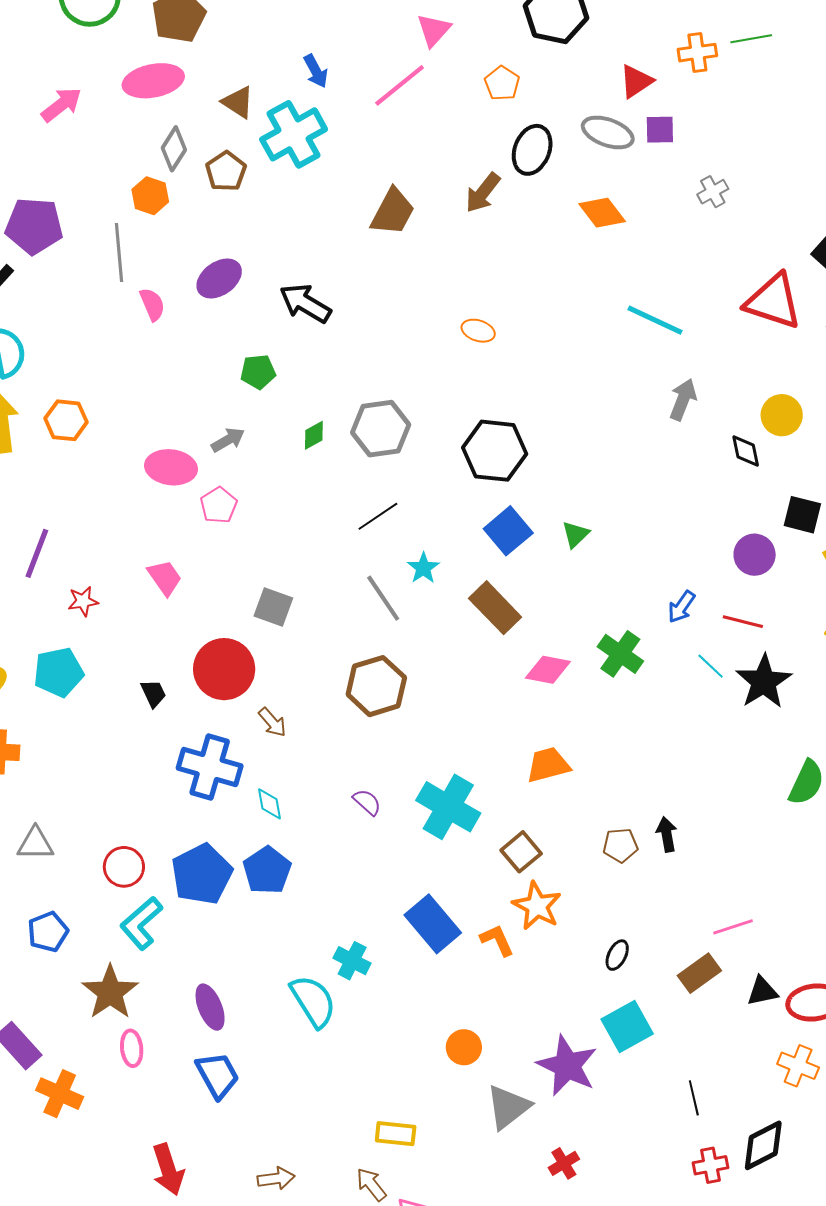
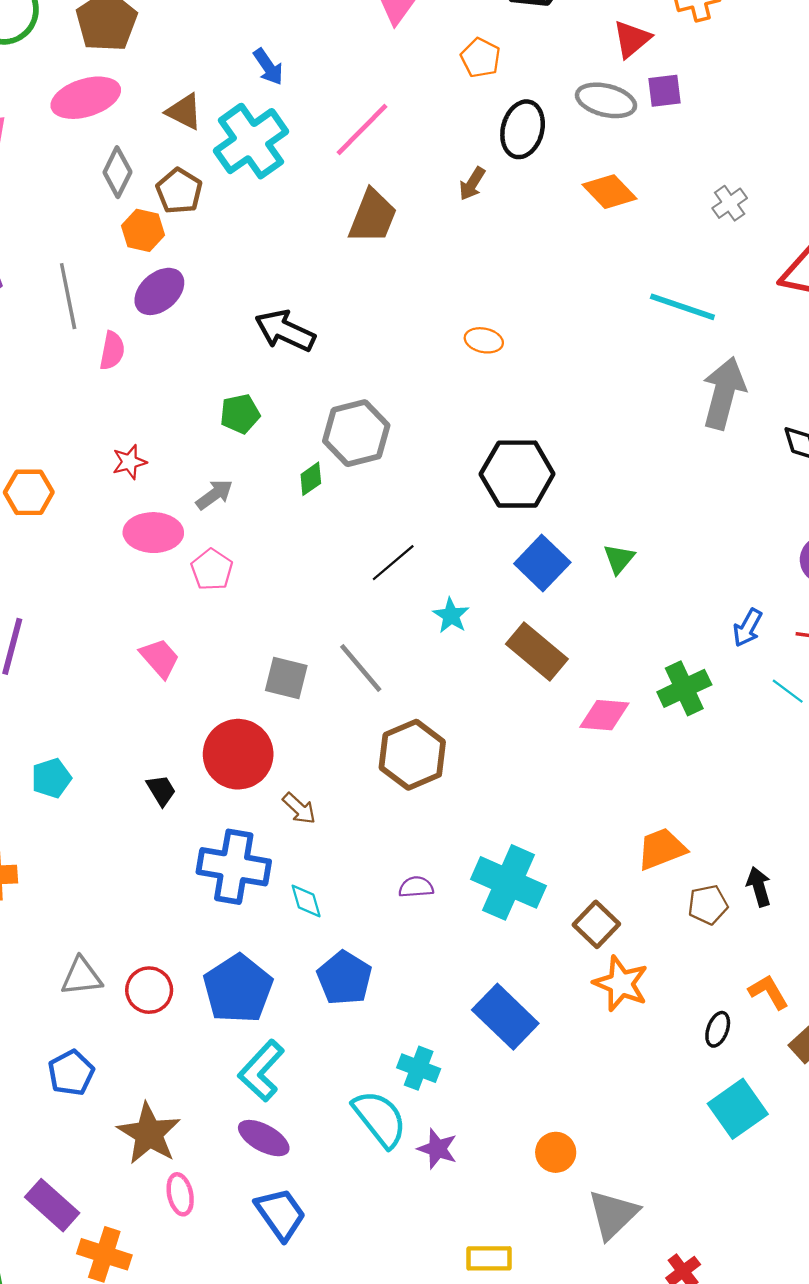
pink line: (400, 85) -> (362, 129), moved
gray cross: (713, 192) -> (730, 203), moved
brown arrow: (483, 193) -> (472, 184), size x0.7
orange hexagon: (150, 196) -> (143, 230), moved
purple ellipse: (219, 278) -> (159, 291), moved
pink semicircle: (152, 304) -> (112, 351), turned 40
gray arrow: (683, 400) -> (724, 393), size x1.5
gray hexagon: (381, 429) -> (356, 433), moved
gray line: (383, 598) -> (361, 668), moved
red star: (83, 601) -> (129, 462), moved
green cross: (620, 654) -> (684, 688), turned 36
cyan pentagon: (59, 672) -> (51, 778), size x0.7
orange trapezoid: (548, 765) -> (662, 849), moved
purple semicircle: (367, 802) -> (416, 887), turned -40
gray triangle: (35, 844) -> (81, 977), moved
blue pentagon: (267, 870) -> (344, 978), moved
cyan L-shape: (141, 923) -> (261, 1071), moved
orange L-shape: (497, 940) -> (768, 992), moved
purple ellipse: (210, 1007) -> (264, 1138), turned -33
purple star: (567, 1066) -> (437, 1149), moved, size x0.6

